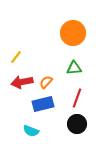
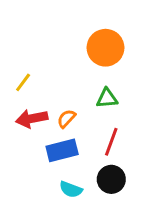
cyan semicircle: (31, 131) -> (71, 189), moved

